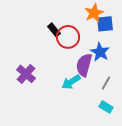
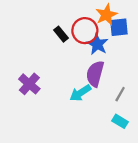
red circle: (68, 37) -> (85, 31), moved
blue star: (100, 52) -> (97, 44), moved

